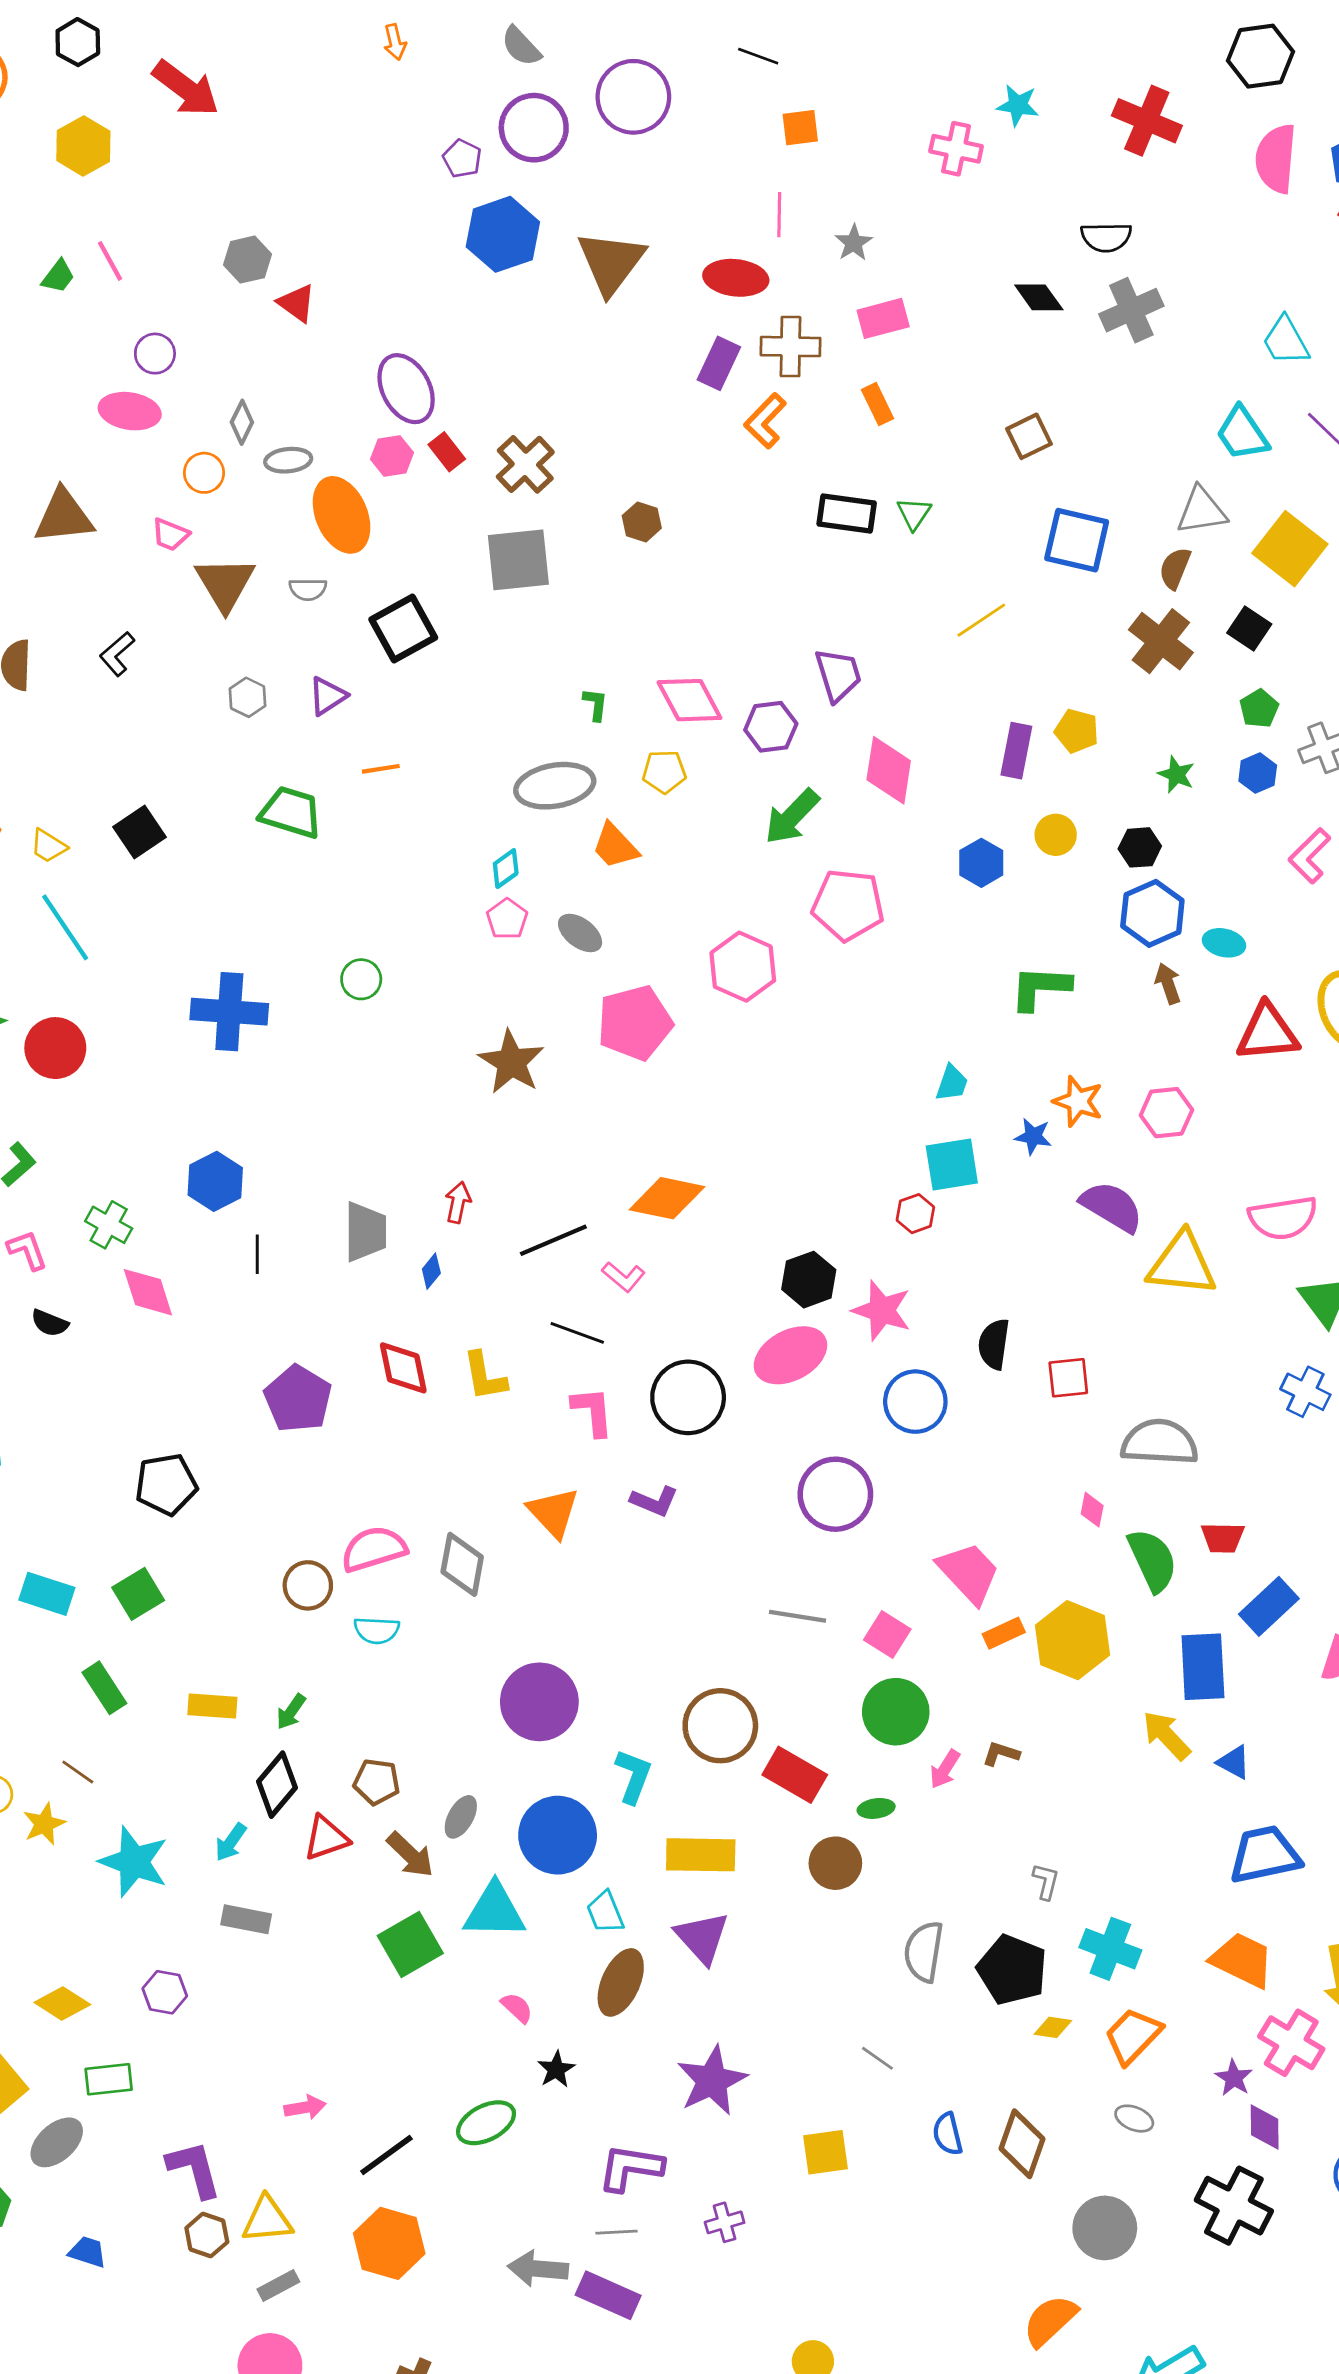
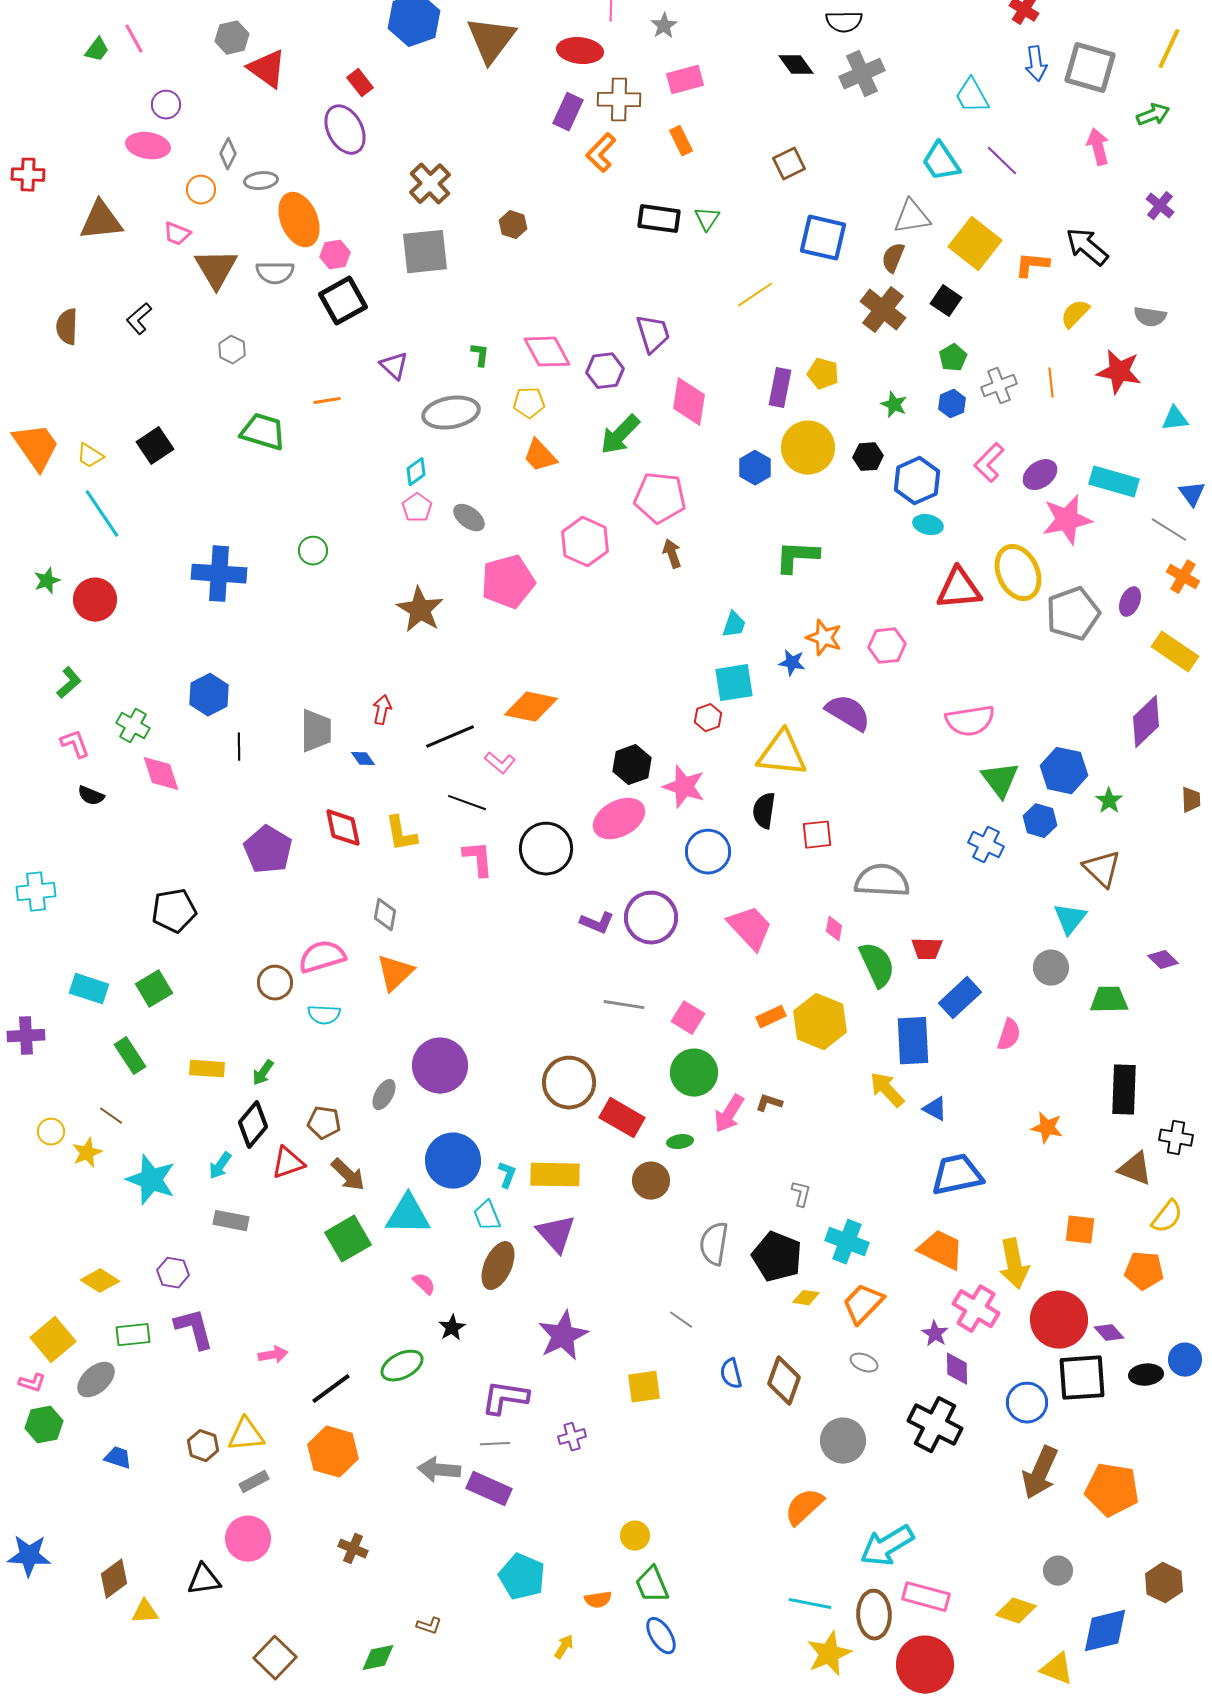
red triangle: (297, 303) -> (267, 69), size x1.4
red rectangle: (447, 452) -> (360, 83), moved
pink hexagon: (392, 456) -> (335, 255), moved
gray semicircle: (308, 589) -> (275, 273), size x1.4
purple triangle: (327, 696) -> (394, 366), moved, turned -44
yellow circle: (1056, 835) -> (808, 448), size x1.8
orange trapezoid: (615, 846) -> (540, 456), moved
blue hexagon: (1152, 913) -> (917, 481), moved
brown arrow: (1168, 984) -> (672, 554), moved
yellow triangle: (1182, 1264) -> (782, 754), moved
blue diamond: (431, 1271) -> (363, 759), turned -75
purple L-shape: (654, 1501) -> (597, 923), moved
orange triangle: (553, 1512) -> (395, 973), moved, turned 30
gray diamond: (462, 1564) -> (385, 915), moved, size x0.7
pink trapezoid: (969, 1573) -> (750, 928), moved
pink arrow: (945, 1769) -> (729, 1114), size x1.4
cyan L-shape: (633, 1776) -> (507, 1175), moved, size x0.7
gray ellipse: (461, 1817) -> (384, 1095), moved
purple L-shape: (194, 2169) -> (194, 1329), moved

